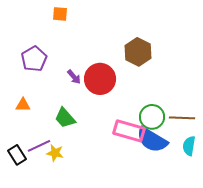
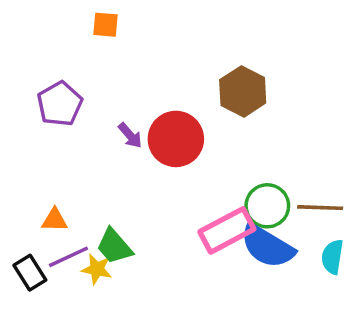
orange triangle: (23, 105) -> (54, 220), moved
green trapezoid: (65, 118) -> (114, 246), moved
pink rectangle: (129, 131) -> (227, 230), turned -44

